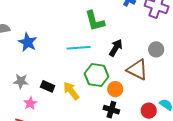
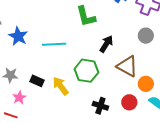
cyan line: (79, 48) -> (54, 44), moved
gray circle: (156, 49) -> (146, 36), moved
orange circle: (115, 89) -> (146, 84), moved
red circle: (149, 111) -> (129, 102), moved

